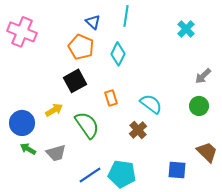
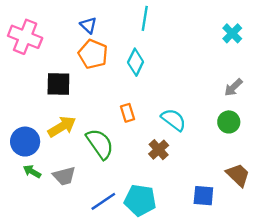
blue triangle: (93, 22) -> (88, 25), moved
cyan cross: (186, 29) -> (232, 33), moved
black square: (75, 81) -> (58, 84), moved, turned 30
yellow arrow: (54, 110) -> (62, 127), size x1.4

